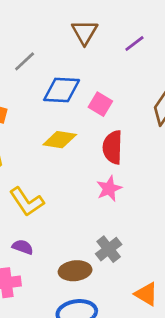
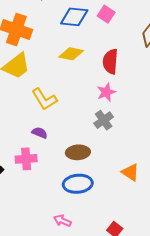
pink square: (100, 104) -> (106, 14), moved
gray cross: (109, 249) -> (104, 120), moved

